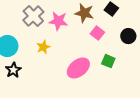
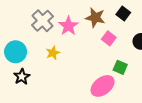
pink star: (58, 21) -> (68, 26), turned 30
pink ellipse: (78, 68) -> (103, 86), moved

